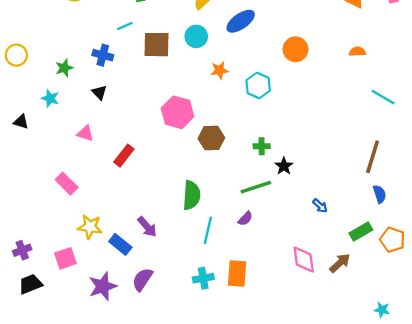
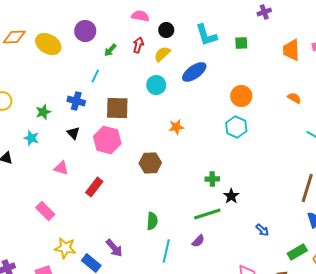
cyan line: (125, 26) -> (95, 76), turned -40
brown square: (157, 45) -> (117, 108), moved
orange semicircle: (357, 52) -> (294, 98), turned 32
orange star: (220, 70) -> (176, 127), moved
cyan hexagon: (258, 85) -> (236, 127), moved
pink hexagon: (178, 112) -> (107, 140), moved
brown hexagon: (211, 138) -> (150, 163), moved
green semicircle: (192, 195) -> (152, 221), size x0.7

